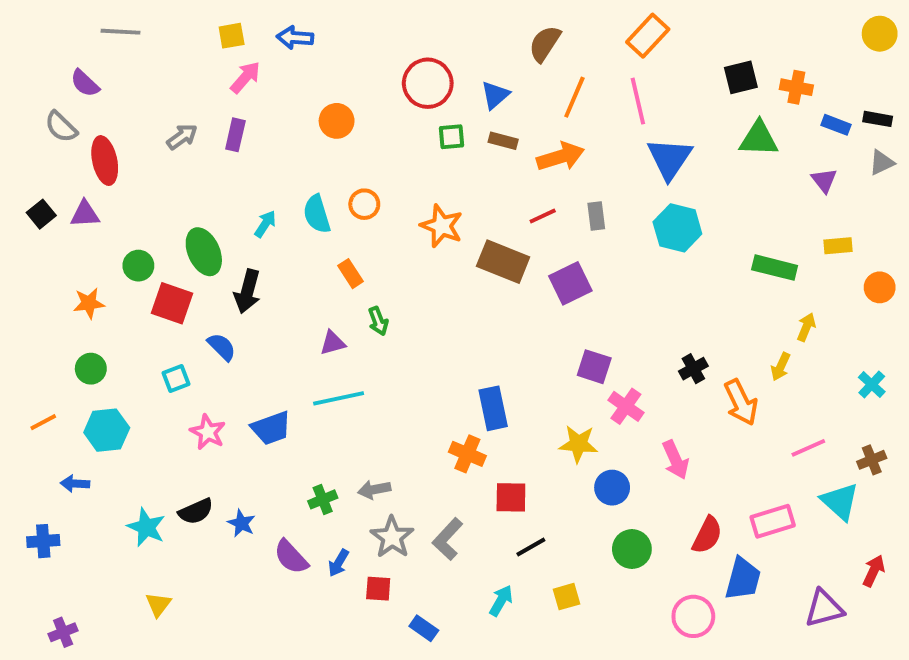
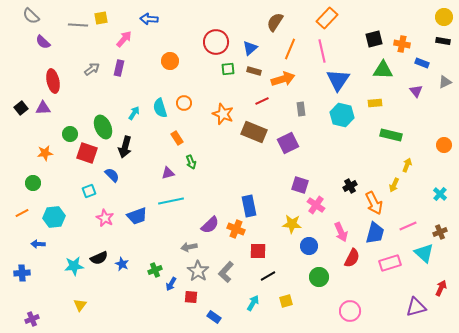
gray line: (121, 32) -> (78, 25), moved
yellow square: (232, 36) -> (101, 18), moved
black rectangle: (878, 119) -> (443, 41), moved
gray semicircle: (61, 127) -> (31, 16), moved
red line: (543, 216) -> (262, 101), moved
yellow rectangle: (838, 246) -> (375, 103), moved
green circle: (91, 369) -> (33, 183), moved
green cross: (323, 499) -> (155, 270), moved
cyan star: (146, 527) -> (74, 266), turned -30
red semicircle: (707, 535) -> (352, 258), moved
purple semicircle: (291, 557) -> (210, 225), moved, turned -90
blue trapezoid: (743, 579) -> (375, 233), moved

